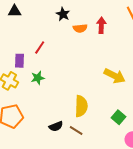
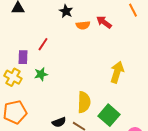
red arrow: (101, 25) -> (104, 22), turned -56
yellow arrow: (115, 76) -> (117, 72), turned -100
green square: (119, 117) -> (109, 115), moved, size x1.5

